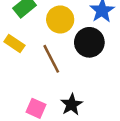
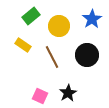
black circle: (89, 42) -> (87, 55), moved

